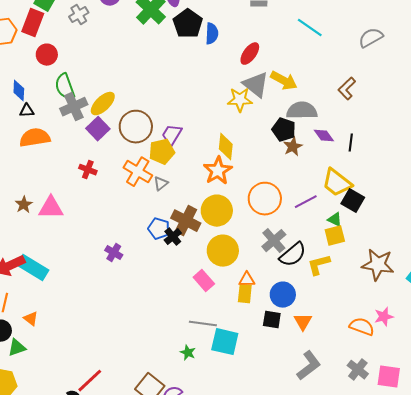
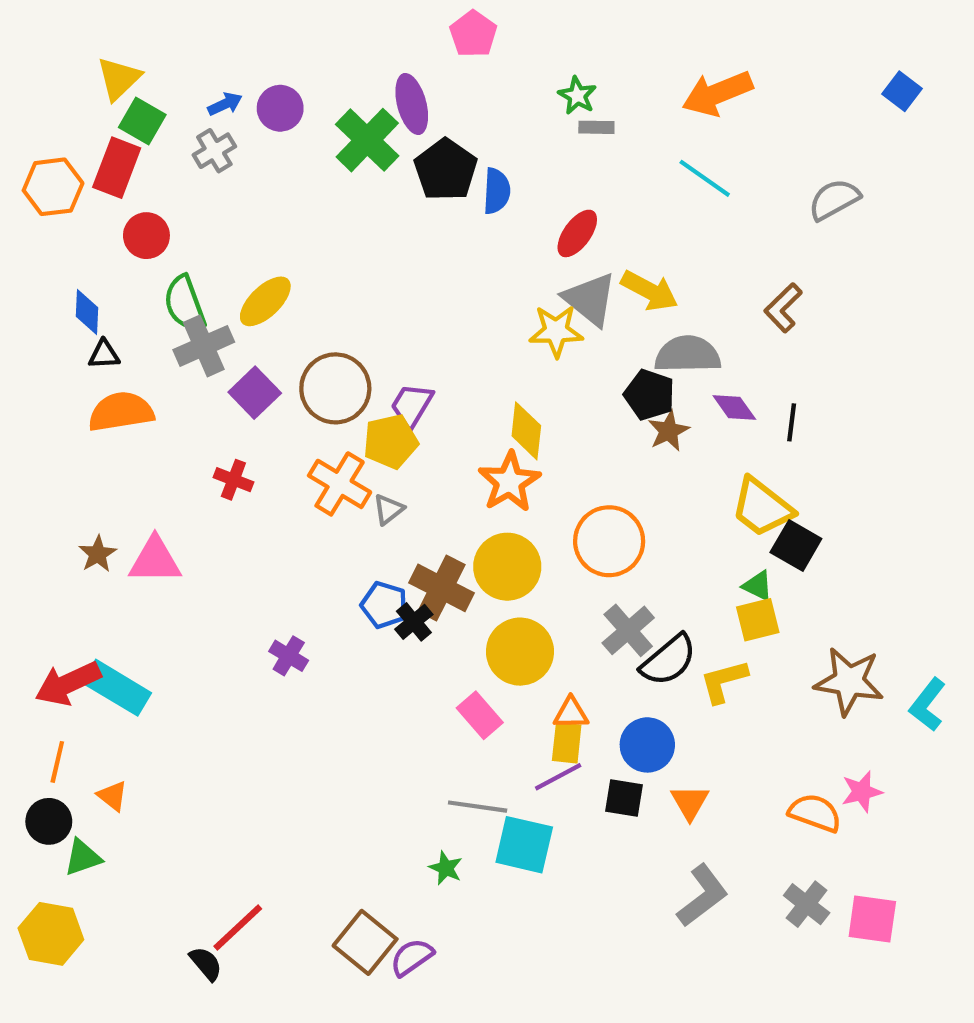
yellow ellipse: (103, 104) -> (265, 301), moved
purple line: (306, 202) -> (558, 777), moved

